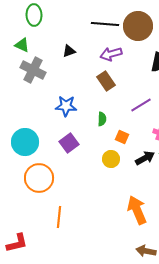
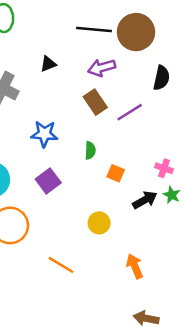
purple line: (141, 105) -> (130, 112), moved
yellow circle: (111, 159) -> (99, 223), moved
orange arrow: (137, 210) -> (135, 266), size x0.7
orange line: (59, 217) -> (61, 265), moved, turned -65

